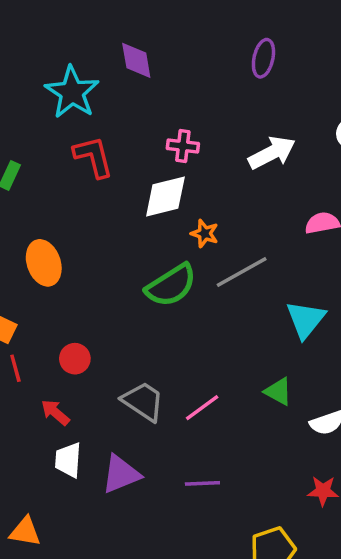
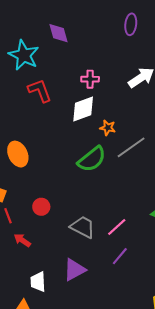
red arrow: (55, 412) -> (22, 240), moved
white trapezoid: (68, 460) -> (38, 282), moved
purple line: (202, 483) -> (120, 256), moved, turned -42

